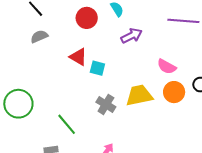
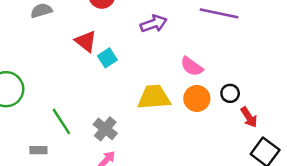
cyan square: (97, 68) -> (107, 58), turned 35
gray cross: (106, 104) -> (105, 129), moved

